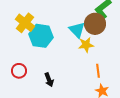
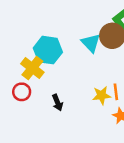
yellow cross: (25, 23) -> (32, 68), moved
yellow star: (86, 45) -> (102, 95), moved

